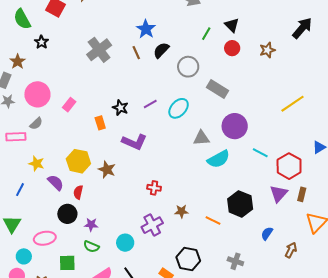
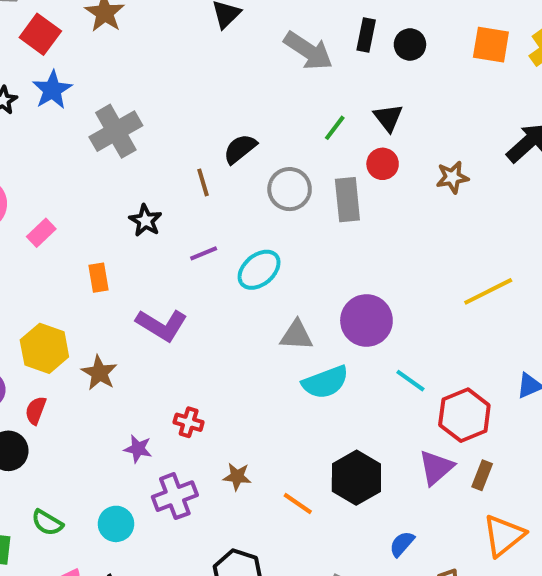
blue star: (146, 29) -> (52, 90), moved
brown line: (136, 53) -> (203, 182), moved
gray rectangle: (217, 89) -> (347, 200), moved, turned 45
black star: (120, 108) -> (145, 221), moved
purple star: (91, 225) -> (138, 449), moved

